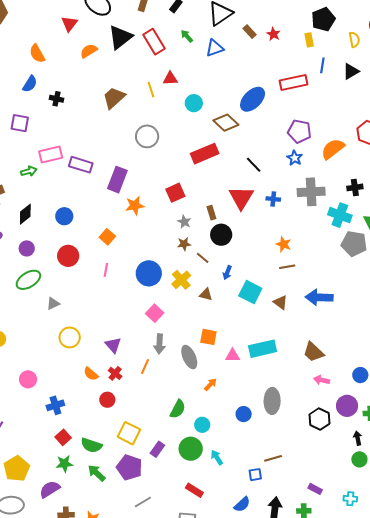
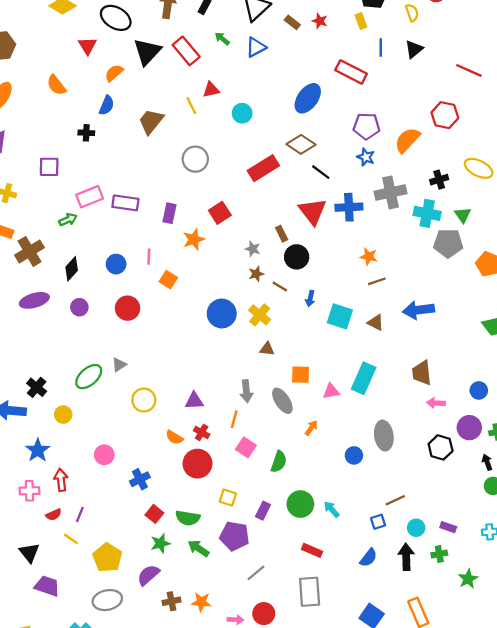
red rectangle: (294, 82) -> (351, 72), turned 48
blue semicircle: (30, 84) -> (107, 105), moved
brown diamond: (226, 123) -> (301, 144), moved
purple rectangle: (117, 180) -> (169, 213), size x0.7
red square: (175, 193) -> (220, 213), moved
blue cross: (273, 199) -> (349, 207), size x1.6
pink line: (106, 270) -> (149, 257), moved
green ellipse: (28, 280) -> (89, 377), moved
brown triangle: (206, 294) -> (267, 349), moved
pink square: (155, 313) -> (246, 447), moved
purple triangle: (113, 345) -> (194, 401), turned -42
cyan rectangle: (263, 349) -> (364, 378), turned -44
brown trapezoid: (313, 352) -> (422, 373), turned 50
red circle: (107, 400) -> (197, 464), size x1.6
cyan circle: (202, 425) -> (416, 528), moved
yellow square: (129, 433) -> (228, 498), size x0.7

